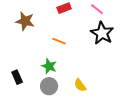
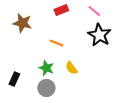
black rectangle: (17, 77) -> (14, 79), turned 48
yellow semicircle: (80, 85) -> (71, 68), moved

